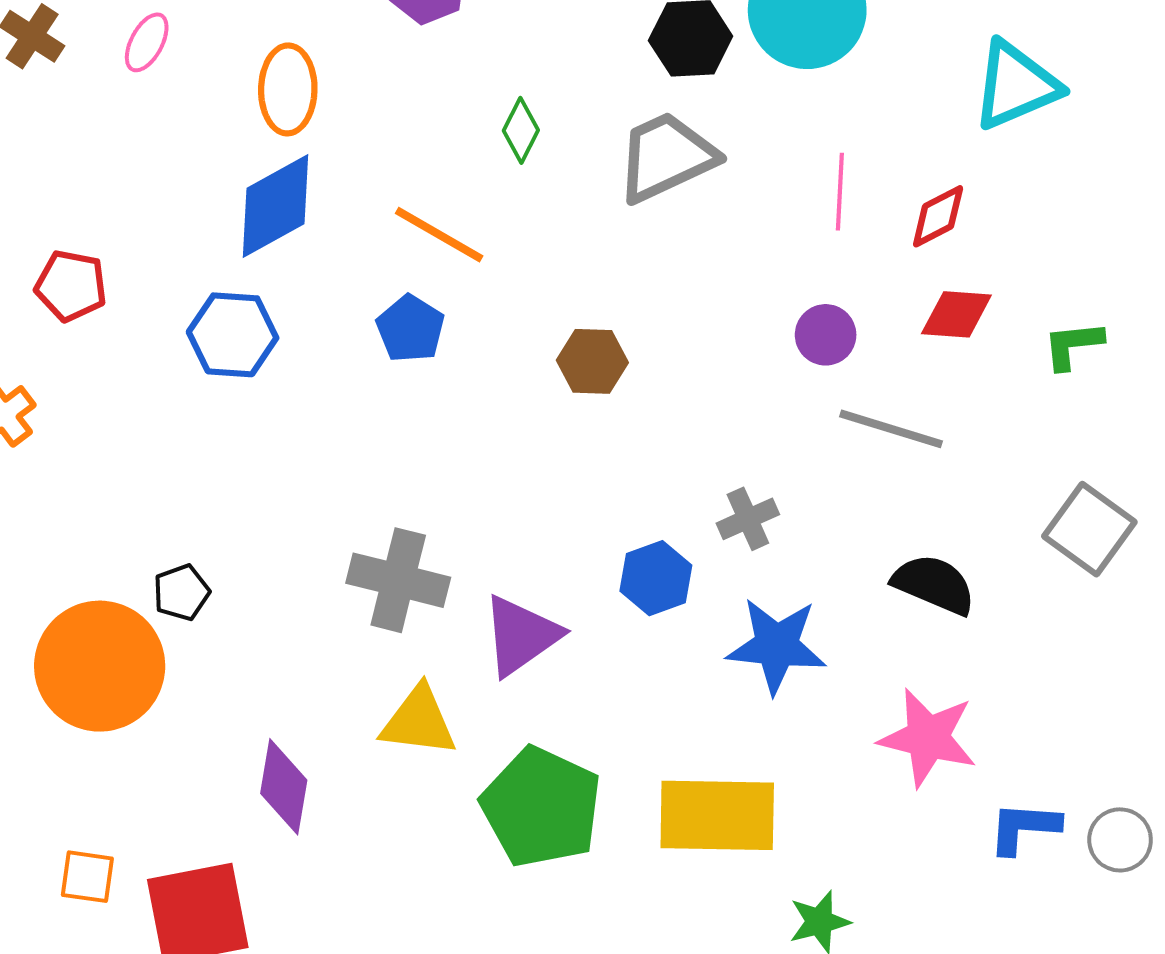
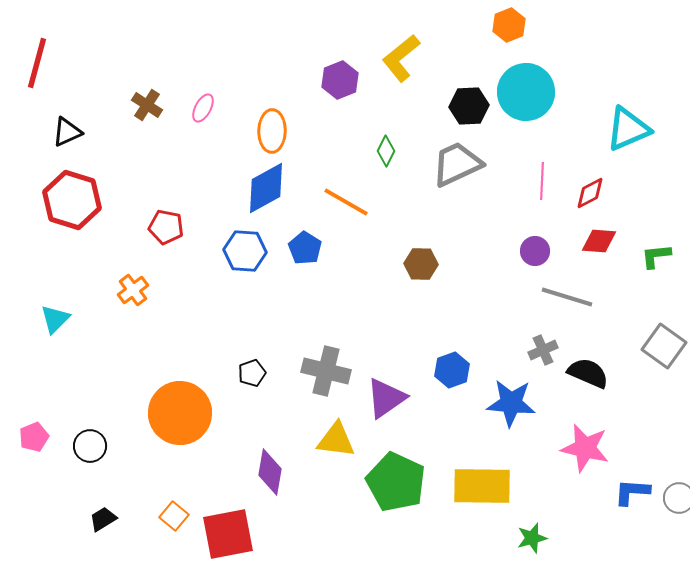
blue pentagon: (410, 329) -> (305, 248), moved
gray cross: (748, 519) -> (543, 350), moved
black pentagon: (181, 592) -> (252, 373), moved
orange square: (87, 877) -> (174, 516), turned 32

